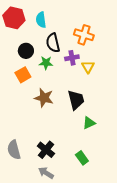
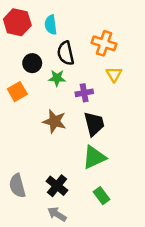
purple cross: (72, 58) -> (84, 93), moved
yellow triangle: (88, 67) -> (114, 74), moved
orange square: (23, 75) -> (17, 92), moved
green triangle: (89, 123) -> (94, 157), moved, size x1.5

